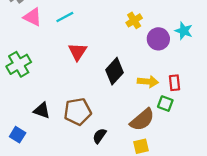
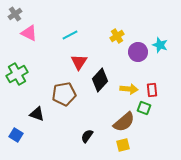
cyan line: (65, 17) -> (70, 35), moved
red triangle: (78, 52) -> (79, 62), moved
brown pentagon: (78, 112) -> (64, 94), moved

